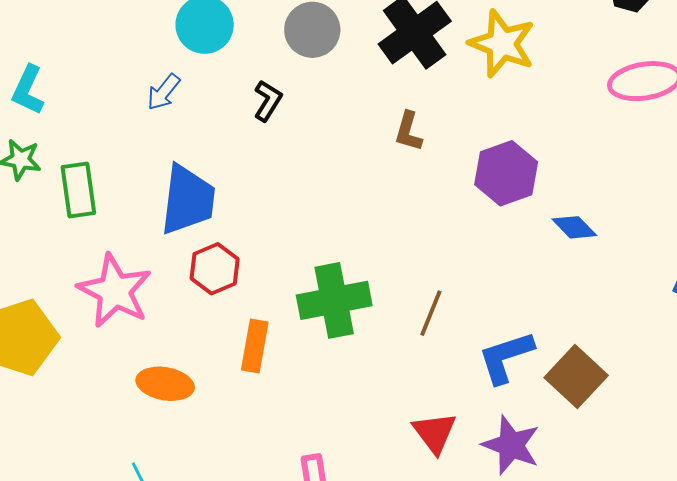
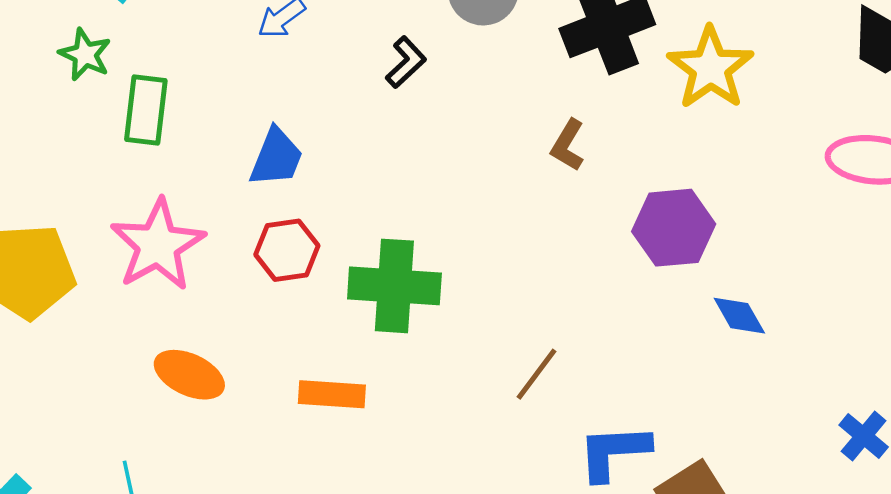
blue trapezoid: (188, 200) -> (276, 157), size x0.7
green cross: (334, 300) -> (394, 286), moved
orange rectangle: (255, 346) -> (332, 394), moved, turned 69

